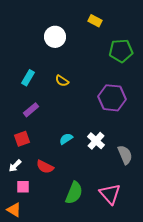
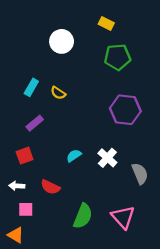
green pentagon: (121, 51) -> (118, 57), moved
yellow semicircle: (62, 81) -> (58, 93), moved
white arrow: (15, 166) -> (17, 186), turned 48

